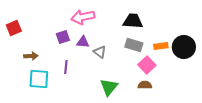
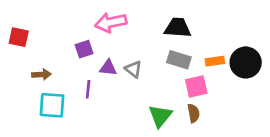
red square: (14, 28) -> (19, 37), turned 35
purple triangle: (83, 42) -> (108, 68), moved
pink square: (147, 65) -> (196, 87), turned 30
brown semicircle: (145, 85) -> (194, 113), turned 80
green triangle: (109, 87) -> (160, 116), moved

